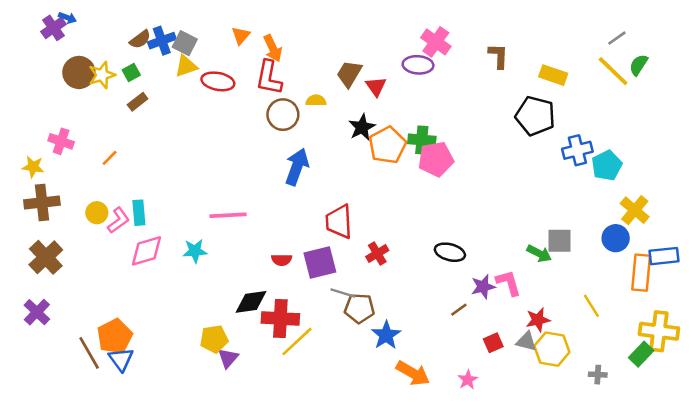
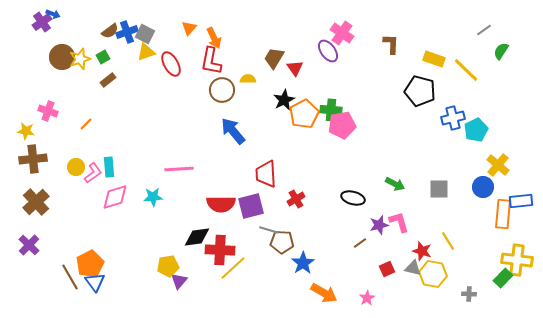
purple ellipse: (418, 65) -> (328, 51), turned 50
yellow line: (613, 71) -> (466, 70), moved
red ellipse: (218, 81) -> (171, 64), turned 50
blue arrow: (297, 167) -> (233, 131), turned -60
green arrow: (539, 253) -> (395, 184), moved
red semicircle: (282, 260) -> (221, 204), size x1.8
yellow line: (591, 306) -> (448, 241), moved
red star: (538, 320) -> (422, 251), turned 30

